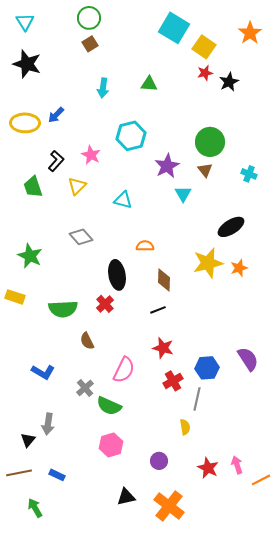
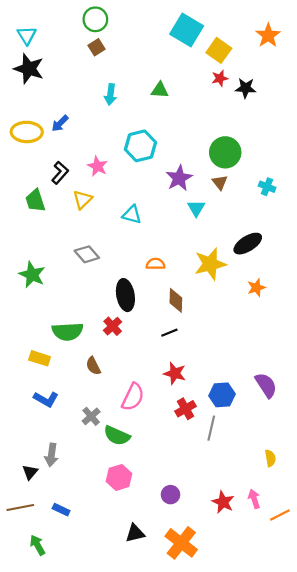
cyan triangle: (25, 22) -> (27, 35), moved
black star: (229, 82) -> (246, 88), turned 30
yellow star: (208, 263) -> (210, 264), moved
yellow rectangle: (15, 297) -> (40, 358), moved
yellow semicircle: (185, 427) -> (270, 458), moved

